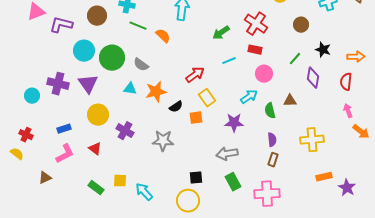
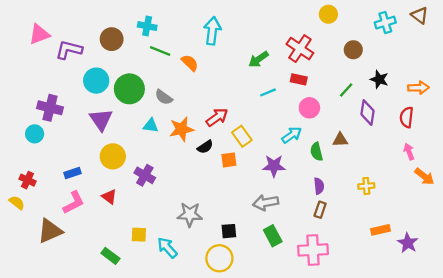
red arrow: (195, 75) -> (217, 117), moved
purple cross: (58, 84) -> (50, 108), moved
yellow cross: (312, 140) -> (366, 186), size x0.6
gray star: (163, 141) -> (190, 214), moved
brown triangle: (45, 178) -> (50, 231), size x1.6
green rectangle: (96, 188) -> (110, 256), moved

